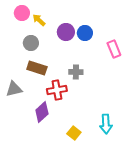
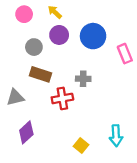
yellow arrow: (39, 20) -> (55, 12), moved
purple circle: (66, 32) -> (59, 35), moved
blue circle: (85, 33) -> (93, 36), size x1.5
purple diamond: (42, 112) -> (26, 132), moved

